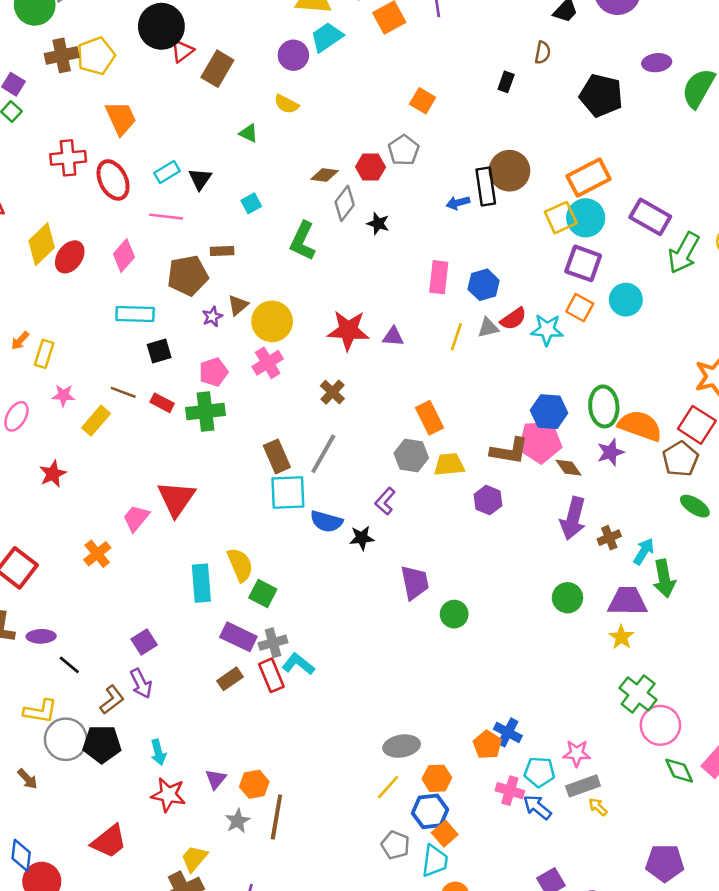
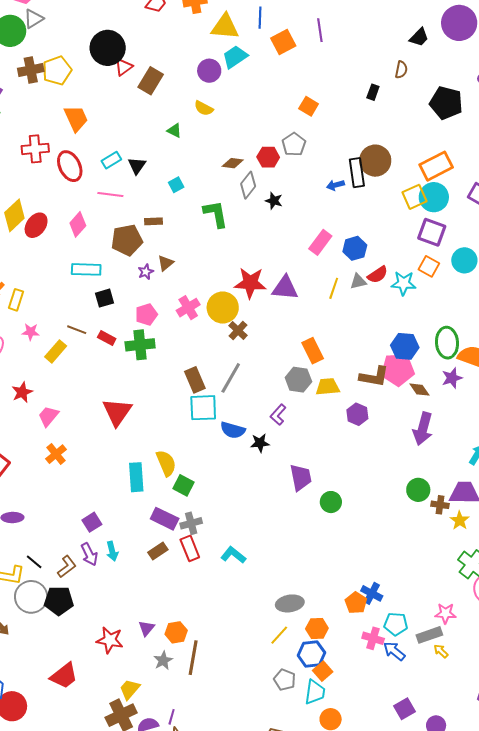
green L-shape: (303, 241) -> (216, 214), turned 144
pink rectangle: (439, 277) -> (320, 242), turned 30
yellow circle: (272, 321) -> (223, 308), moved
purple triangle: (393, 337) -> (285, 288), size x1.6
pink trapezoid: (136, 518) -> (48, 416), moved
brown cross: (609, 538) -> (440, 505), moved, turned 30
cyan L-shape: (298, 664) -> (233, 555), moved
black line: (69, 665) -> (34, 562), moved
cyan arrow: (158, 752) -> (112, 551), moved
pink star: (577, 753) -> (445, 613), moved

